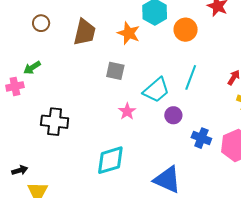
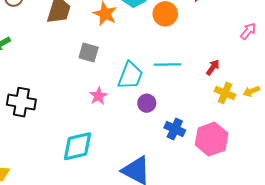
cyan line: (191, 77) -> (167, 65), turned 65
cyan trapezoid: (156, 90) -> (130, 75), turned -32

